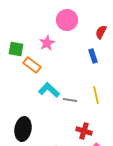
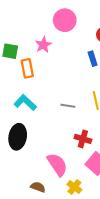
orange rectangle: (32, 65) -> (27, 68), turned 42
cyan L-shape: (49, 90) -> (25, 103), moved

